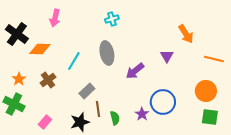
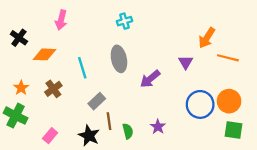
black cross: (17, 34) -> (19, 38), size x0.7
orange arrow: (186, 34) -> (207, 38), turned 66
orange line: (214, 59) -> (228, 58), moved
cyan line: (74, 61) -> (82, 68), turned -48
blue circle: (163, 102) -> (200, 104), moved
black star: (80, 122) -> (89, 136), turned -30

